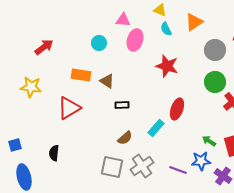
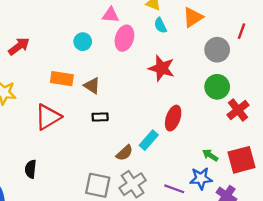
black rectangle: (122, 105) -> (100, 117), moved
brown semicircle: (125, 138) -> (124, 153), moved

